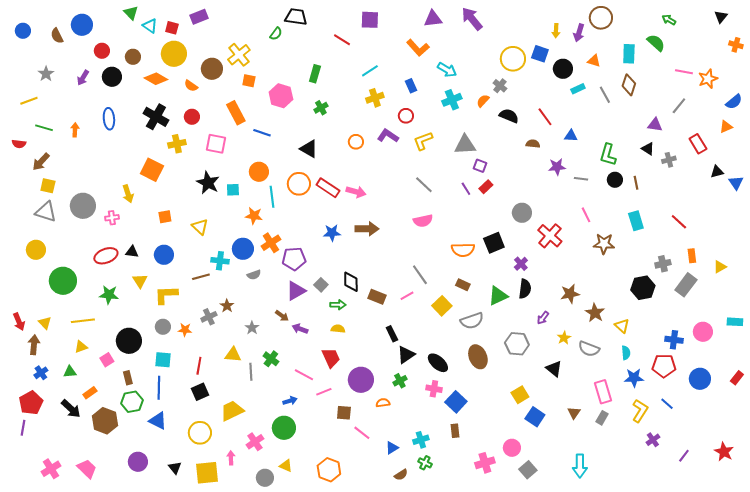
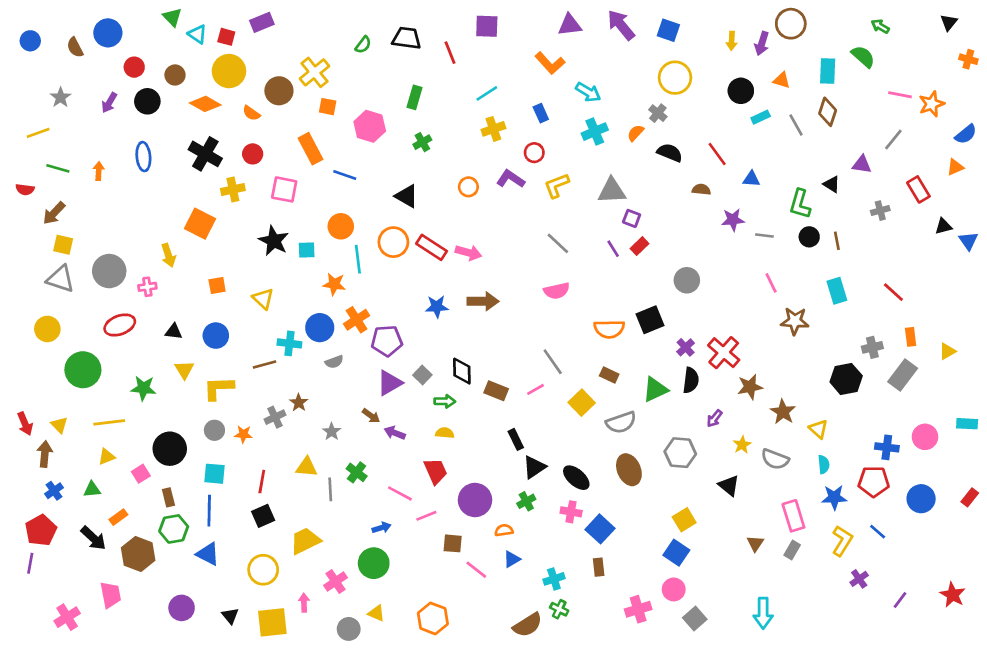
black trapezoid: (296, 17) -> (407, 38), moved
red line: (342, 40) -> (450, 53), turned 36
blue square: (540, 54) -> (668, 30), moved
black triangle: (648, 149) -> (832, 184), moved
red cross: (550, 236) -> (724, 353), moved
red ellipse: (106, 256) -> (120, 325), moved
blue square: (535, 417) -> (676, 553), moved
blue triangle: (392, 448) -> (512, 559), moved
pink trapezoid: (87, 469) -> (111, 595), moved, turned 35
brown semicircle: (401, 475) -> (528, 625), size x1.6

